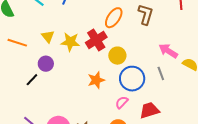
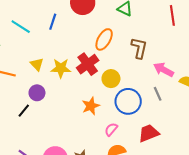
brown L-shape: (146, 14) -> (139, 48), moved
pink semicircle: (122, 102) -> (111, 129), moved

